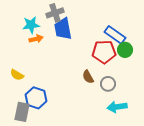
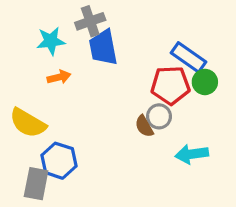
orange arrow: (36, 39) -> (59, 77), moved
yellow semicircle: (17, 75) -> (28, 123), size x1.6
gray circle: (108, 84) -> (159, 116), moved
cyan arrow: (117, 107) -> (192, 154), moved

